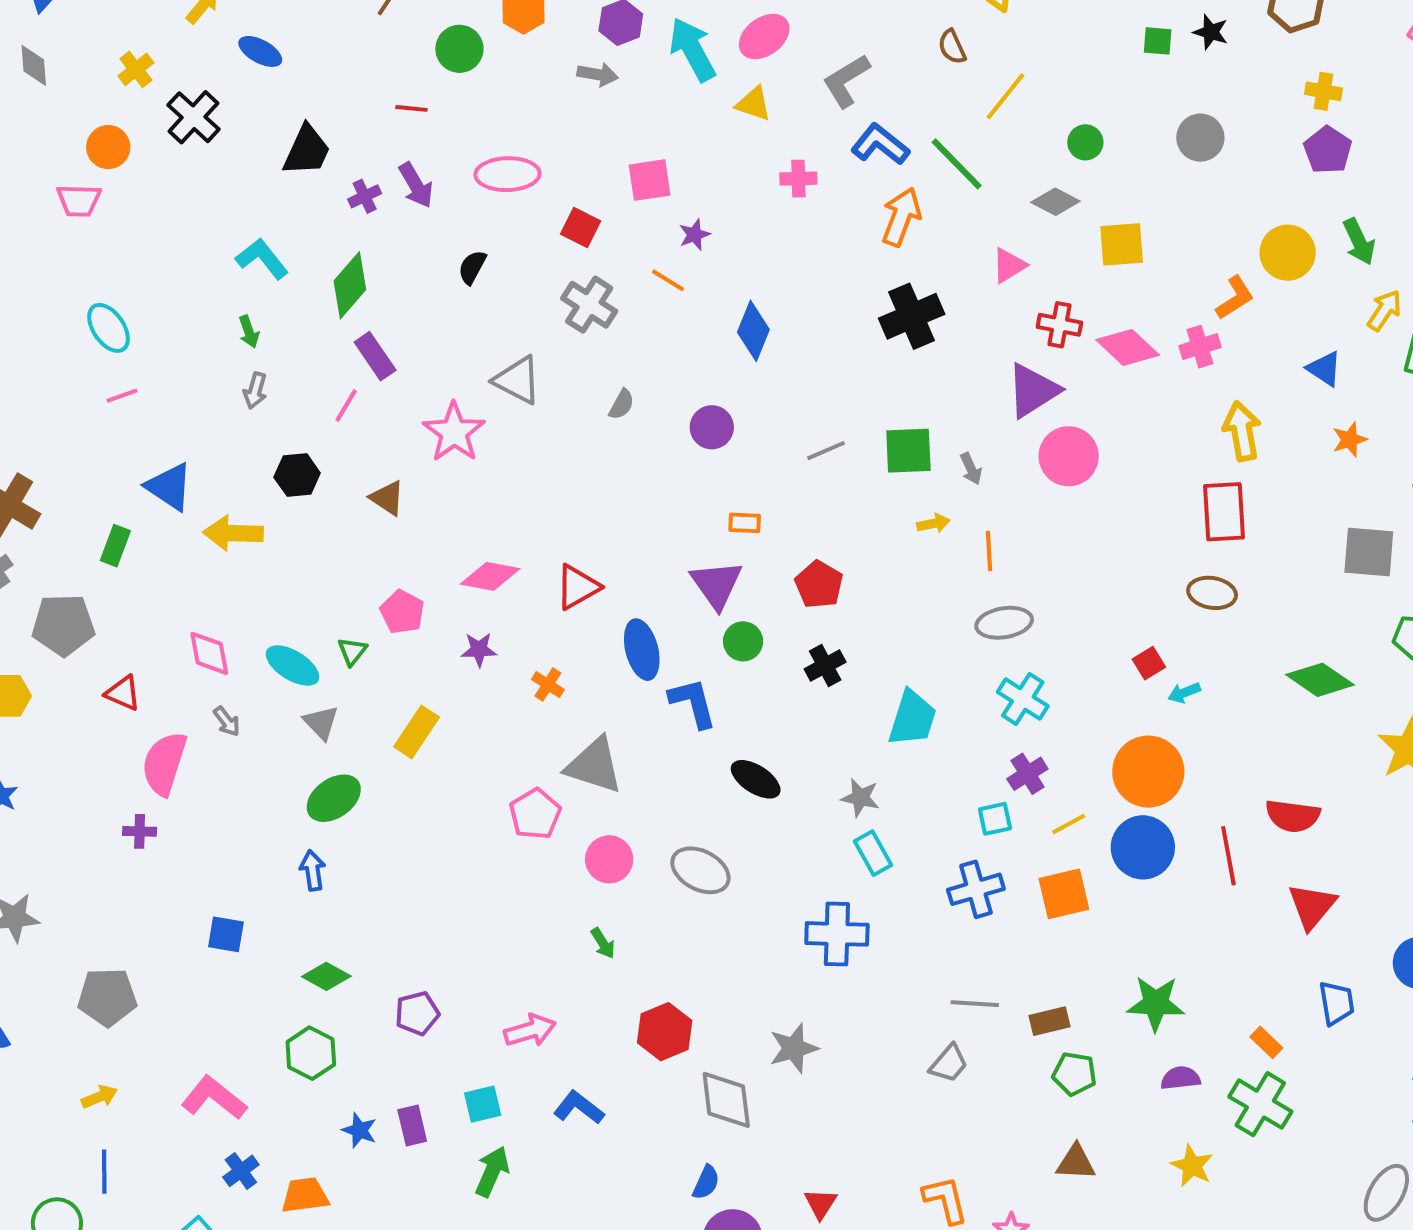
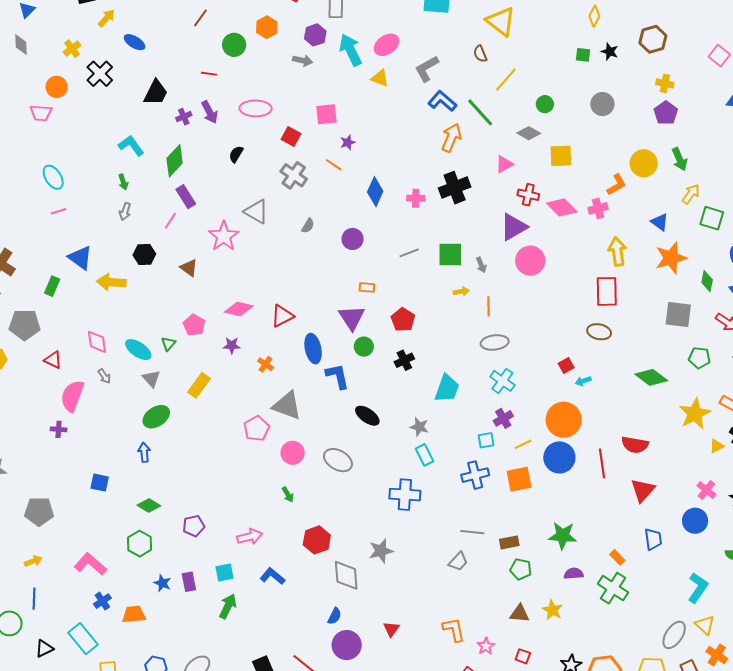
pink cross: (798, 179) -> (416, 198), moved
orange star: (1350, 440) -> (671, 258), size x1.8
yellow star: (1192, 1166) -> (552, 610), moved

